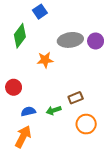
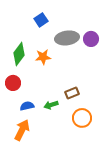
blue square: (40, 12) -> (41, 20), moved
green diamond: (20, 36) -> (19, 54), moved

